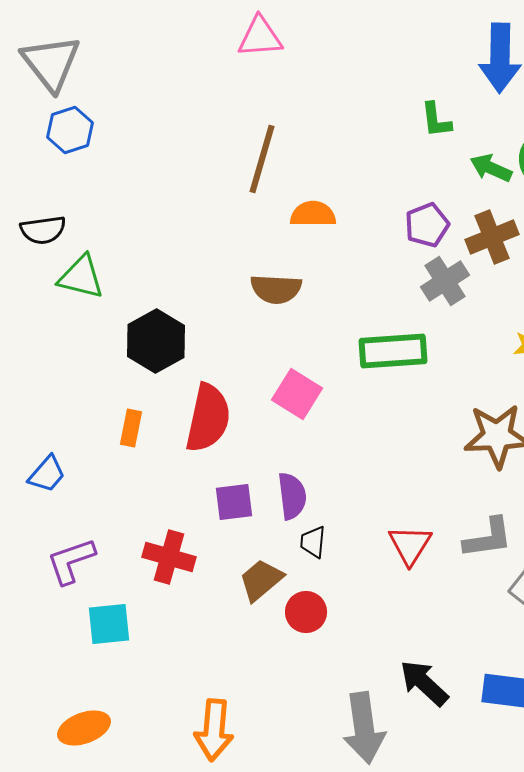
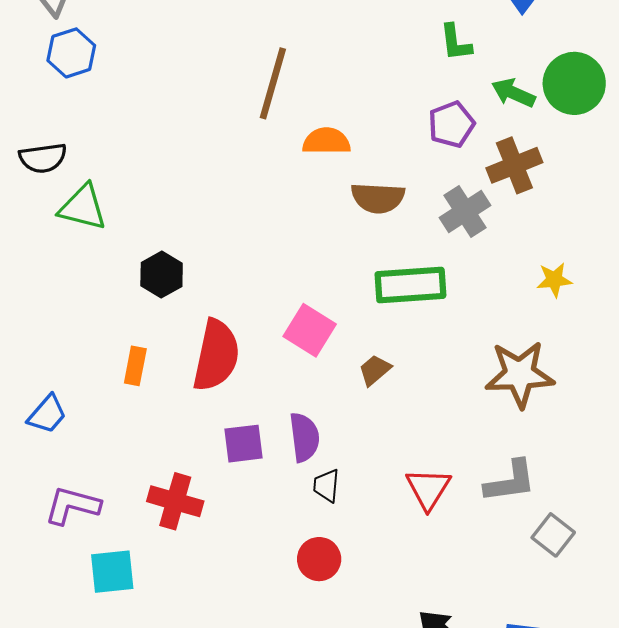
purple pentagon: (427, 225) -> (451, 124), moved
brown semicircle: (276, 289) -> (378, 198), moved
black hexagon: (156, 341) -> (162, 275), size x0.7
purple L-shape: (71, 561) -> (72, 506), turned 34
brown trapezoid: (261, 580) -> (375, 370), moved, size x0.7

